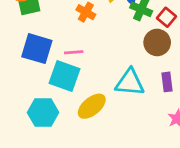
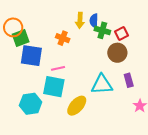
red square: (166, 17) -> (122, 34), turned 32
blue square: (37, 49) -> (31, 56), moved
cyan hexagon: (43, 112) -> (31, 104), moved

